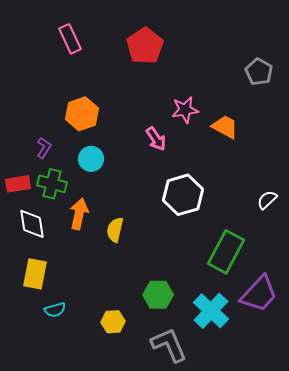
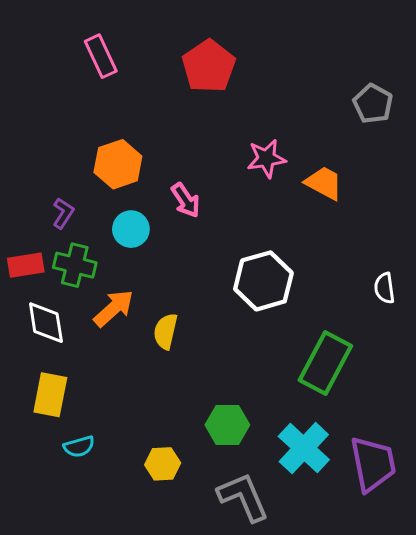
pink arrow: (156, 139) -> (186, 200), moved
white semicircle: (267, 200) -> (384, 288), turned -55
orange arrow: (79, 214) -> (114, 308), turned 36
purple trapezoid: (259, 294) -> (373, 464), moved, turned -54

